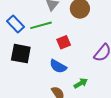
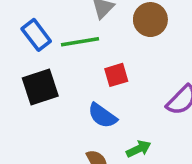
black square: (21, 54) -> (40, 87), turned -35

